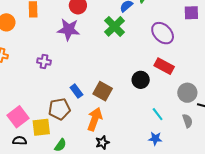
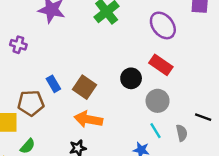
gray circle: (187, 93) -> (158, 101), moved
cyan line: (158, 114) -> (155, 131), moved
orange arrow: (95, 119) -> (88, 119), moved, turned -105

